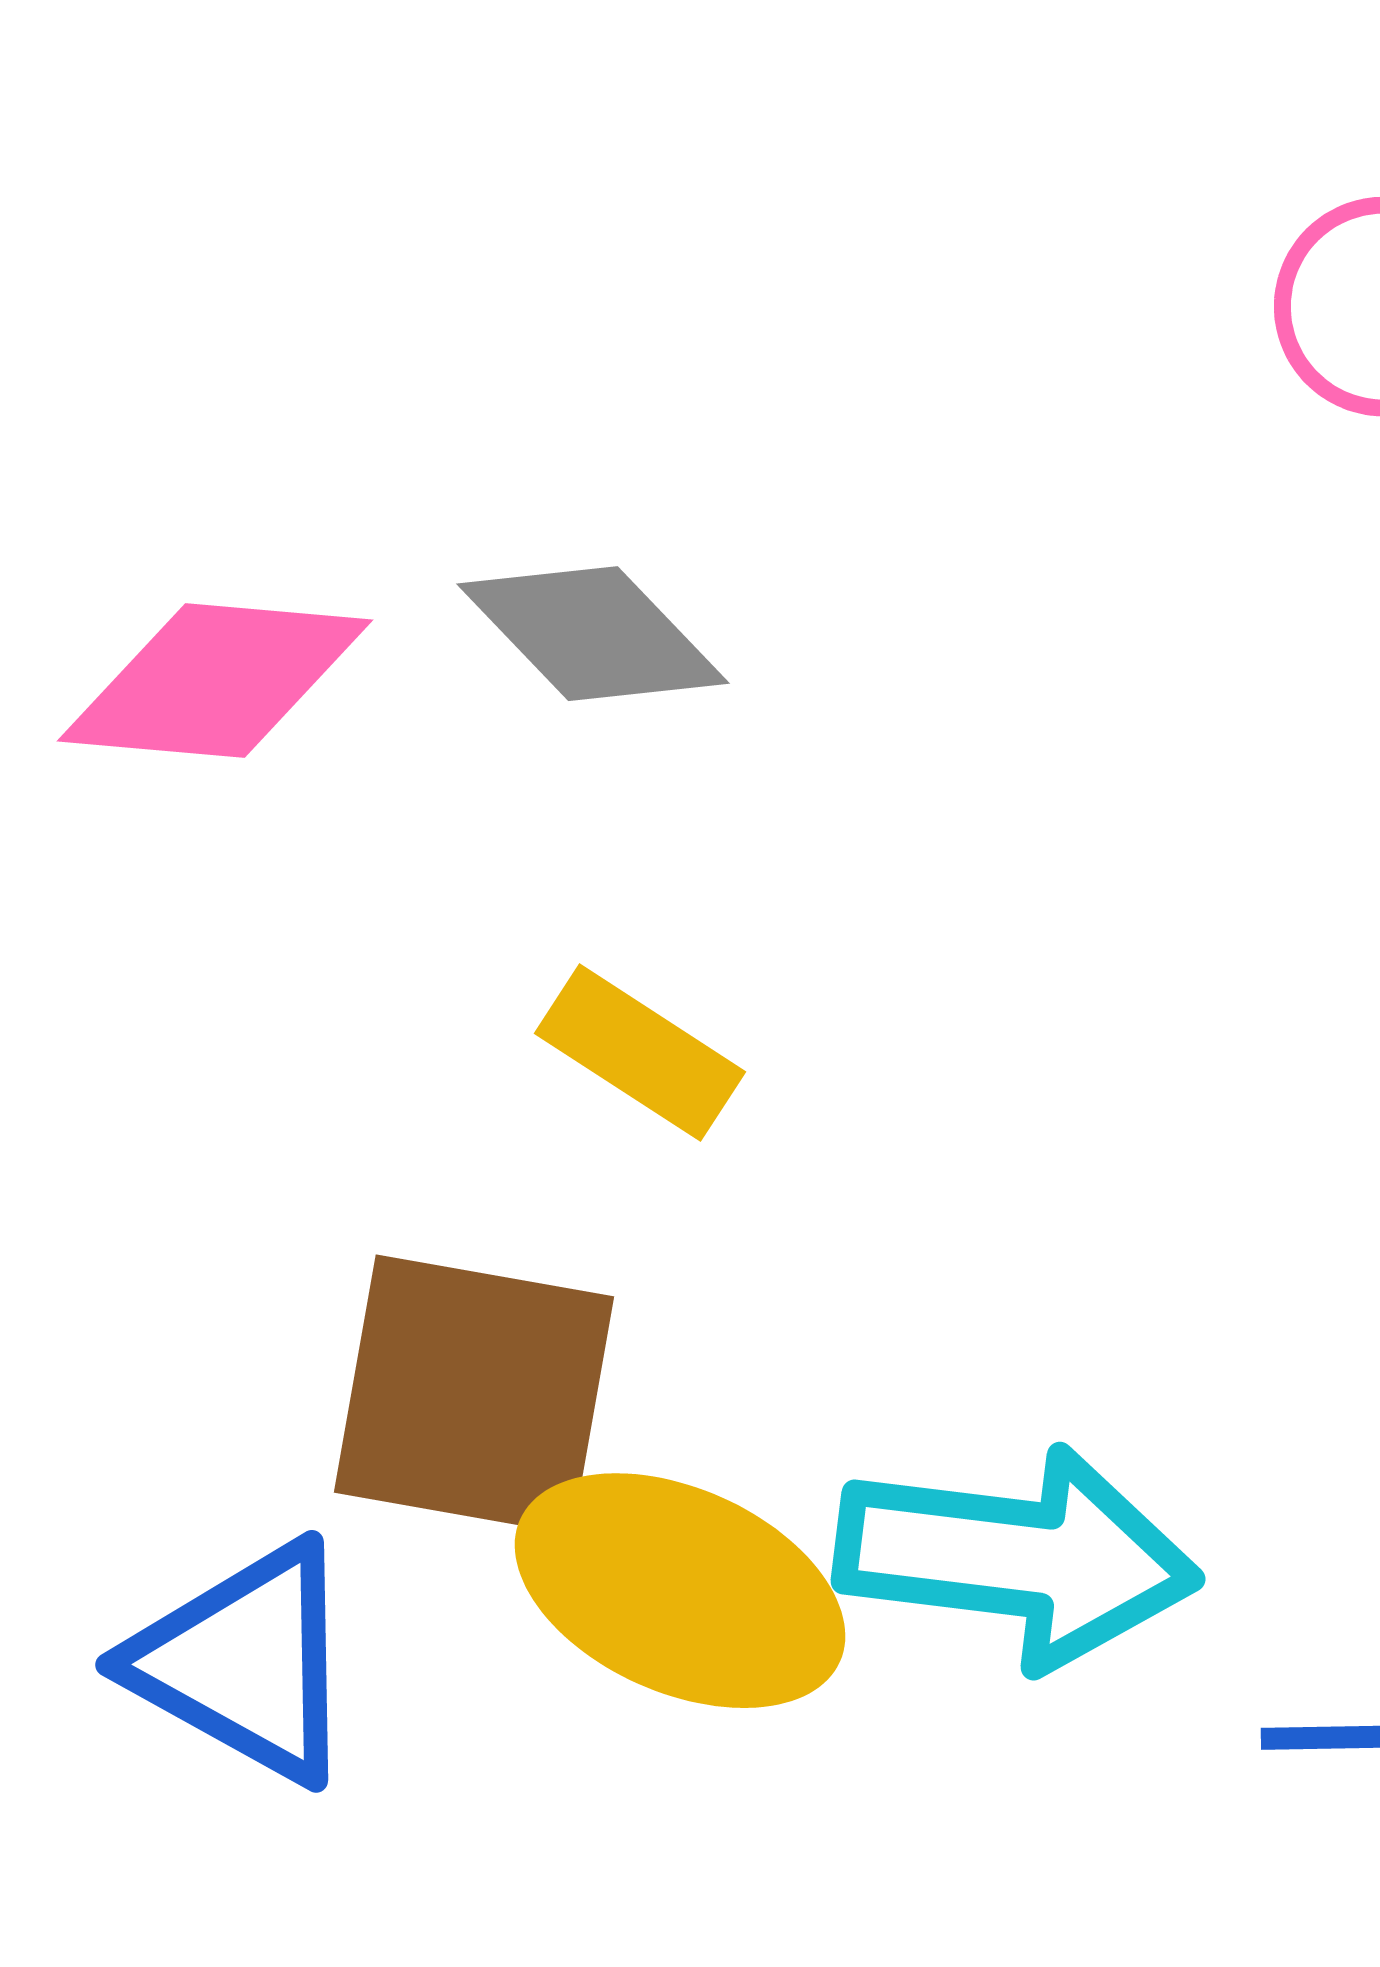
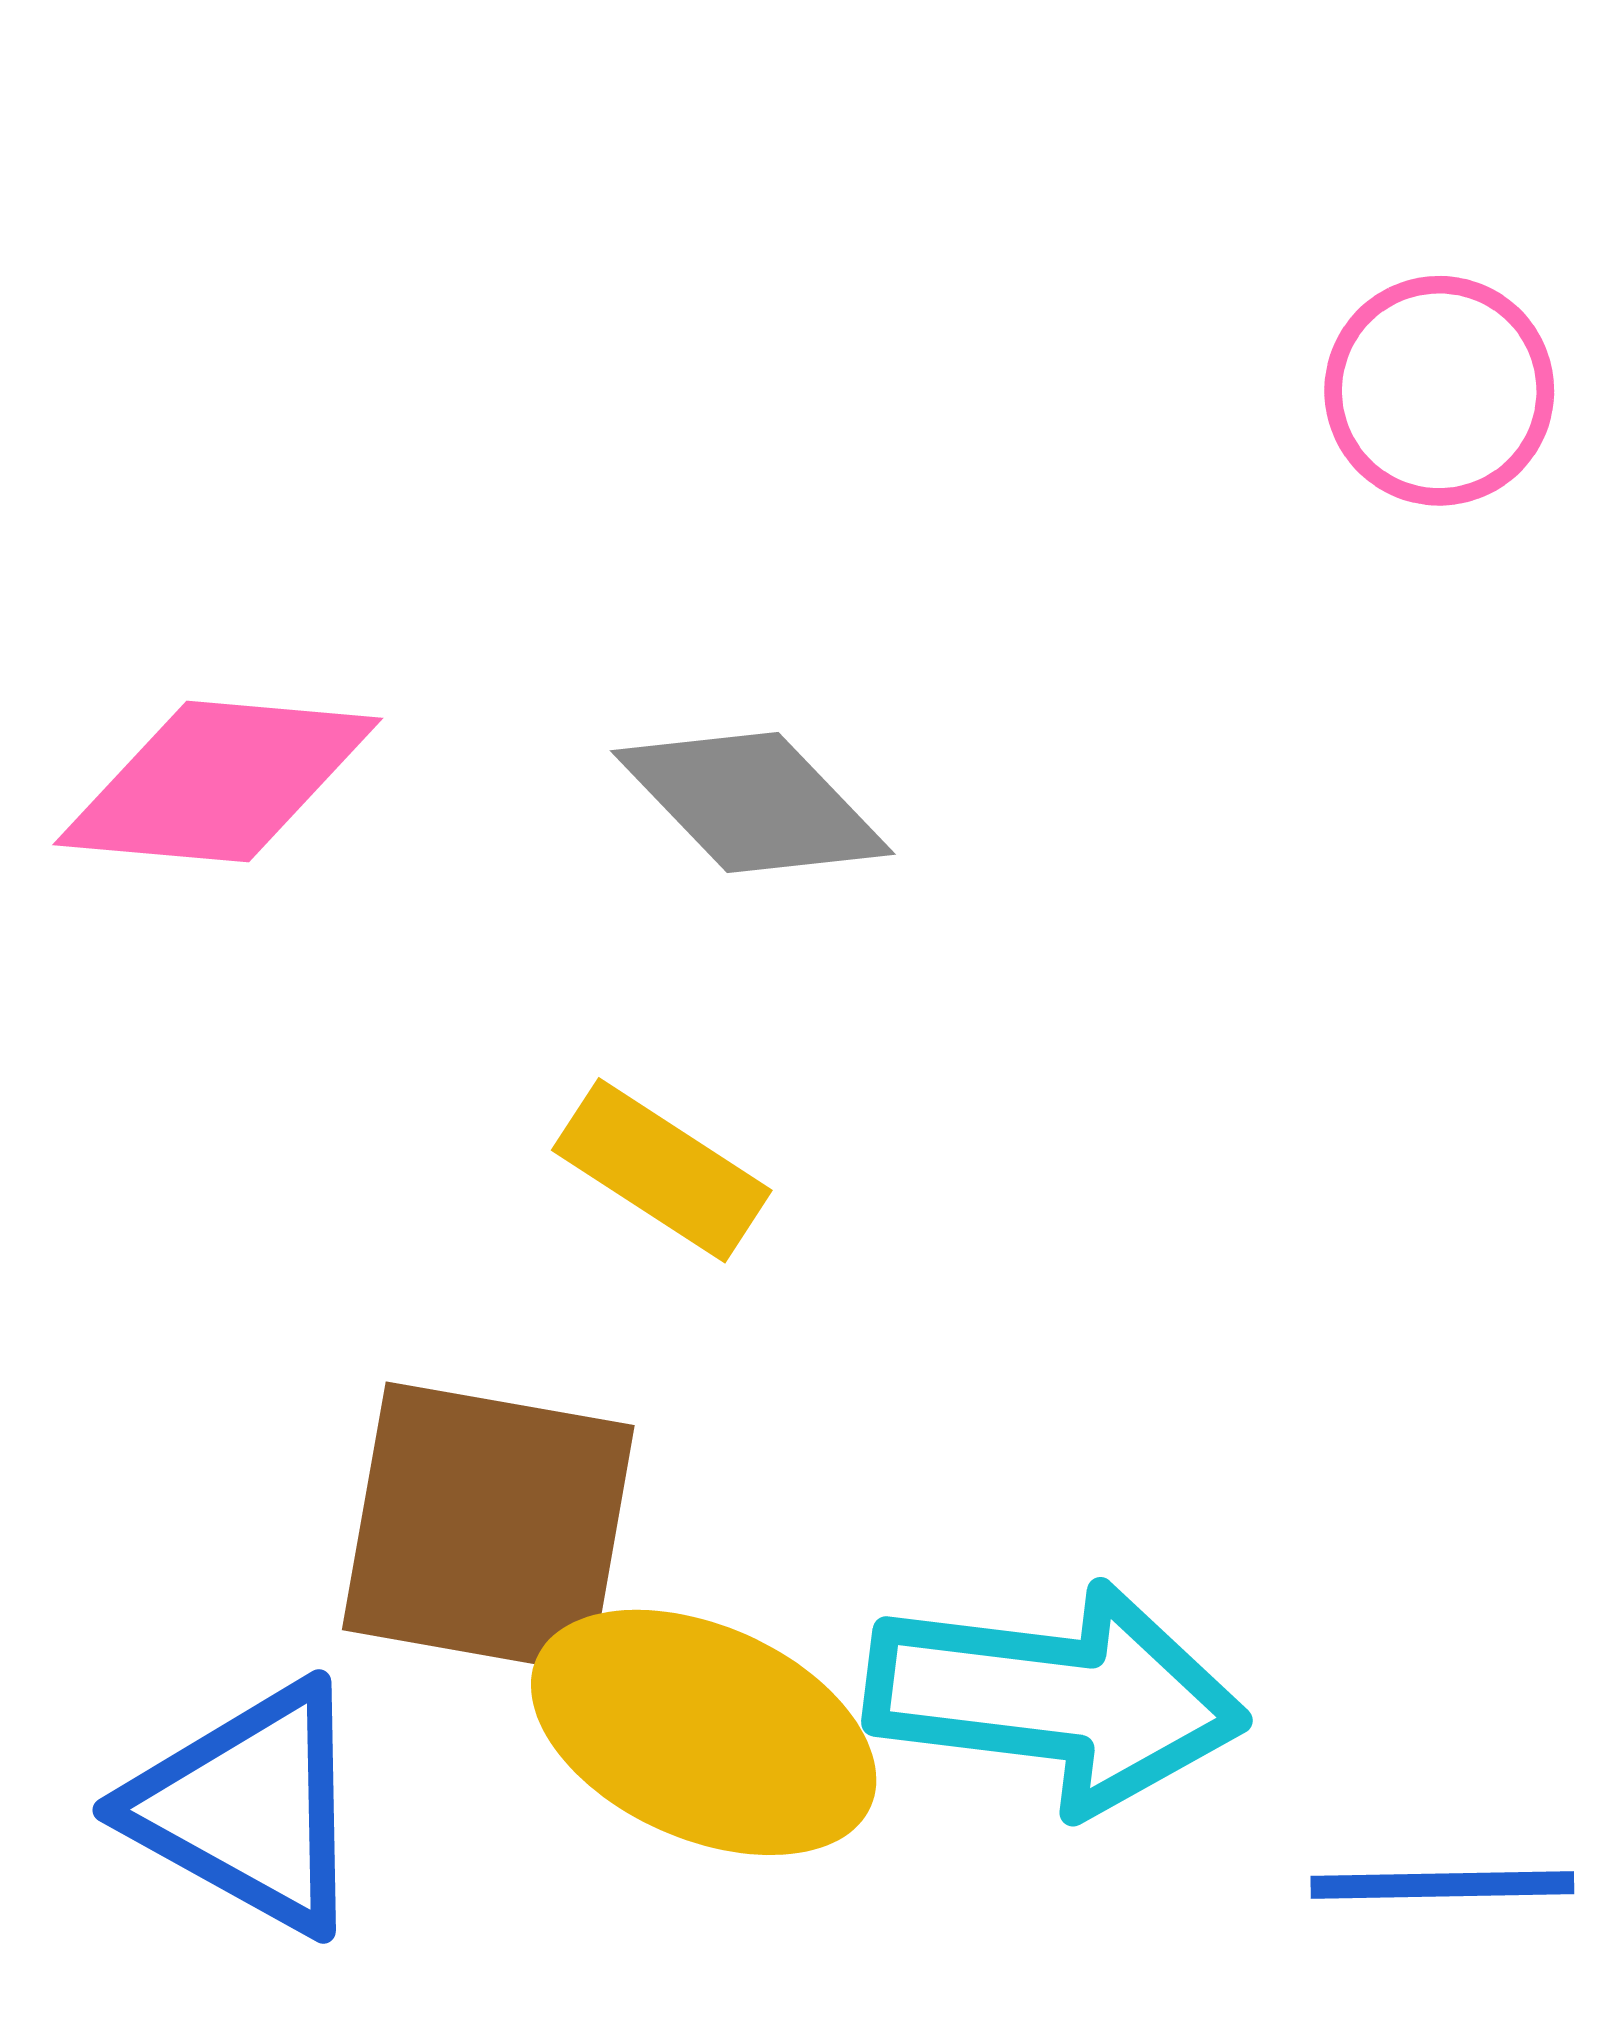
gray diamond: (593, 634) -> (753, 802), moved

